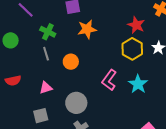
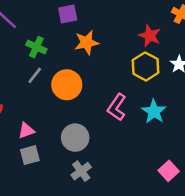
gray line: (46, 54) -> (35, 75), turned 56
orange circle: (71, 62) -> (67, 85), size x1.5
pink triangle: (46, 88) -> (26, 131), moved

